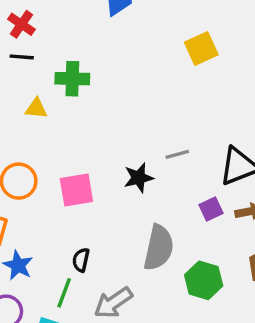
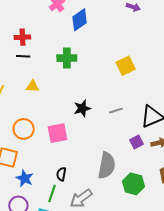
red cross: (21, 24) -> (22, 37), turned -35
yellow square: (201, 48) -> (126, 66), moved
green cross: (72, 79) -> (67, 58), moved
black star: (139, 178) -> (82, 108), moved

